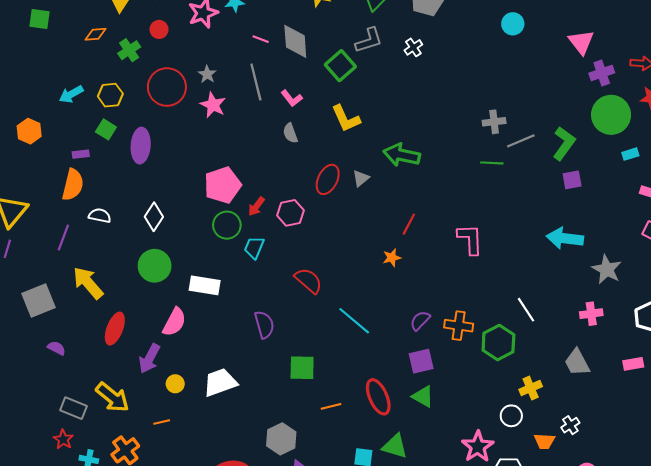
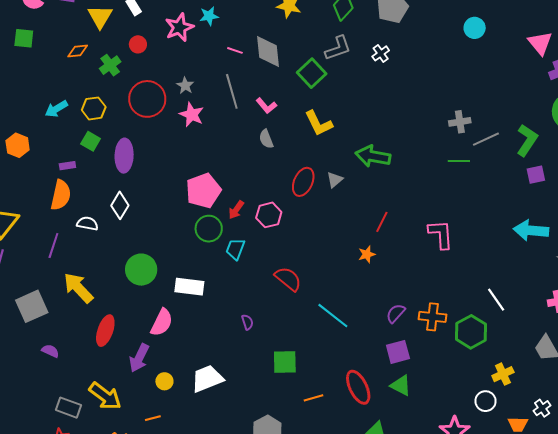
white diamond: (154, 217) -> (120, 205), moved
purple semicircle: (264, 325) -> (247, 322), size x0.6

